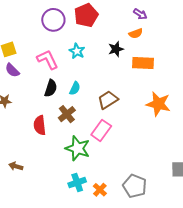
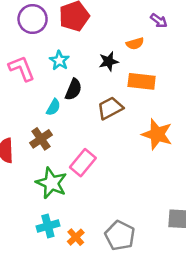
purple arrow: (140, 14) -> (159, 21), moved
black semicircle: (51, 88) -> (73, 89), moved
brown trapezoid: (108, 100) -> (110, 108), moved

